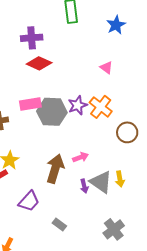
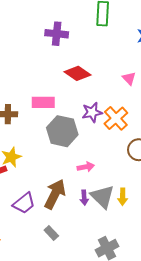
red diamond: (39, 63) -> (78, 73), moved
gray hexagon: (52, 112) -> (62, 131), moved
brown arrow: (55, 169) -> (55, 194), moved

